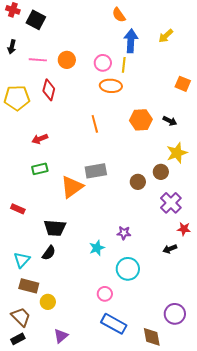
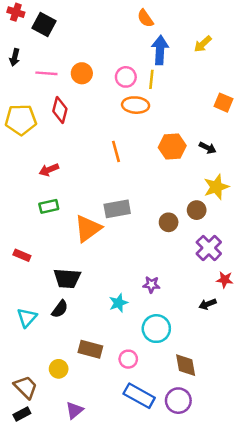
brown rectangle: (29, 286) -> (90, 349), moved
purple circle: (175, 314) -> (178, 401), moved
brown diamond: (152, 337) -> (186, 365), moved

